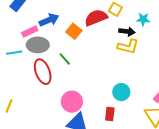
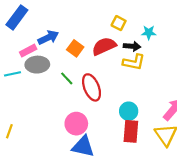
red semicircle: (96, 18) -> (104, 46), moved
red ellipse: (43, 72) -> (92, 87), moved
red rectangle: (110, 114) -> (131, 131), moved, size x1.5

